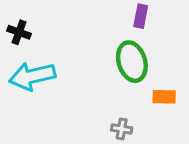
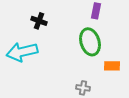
black cross: (19, 32) -> (39, 21), moved

